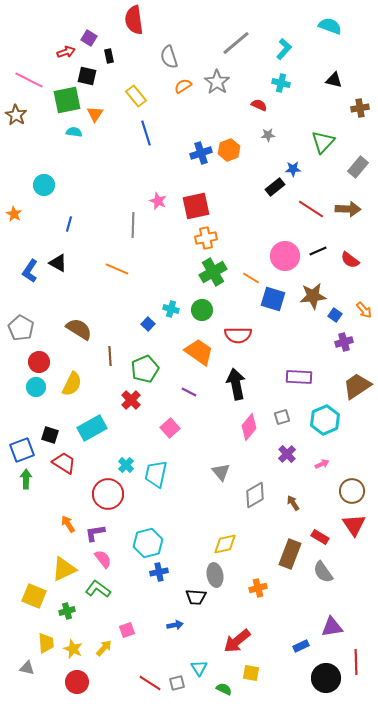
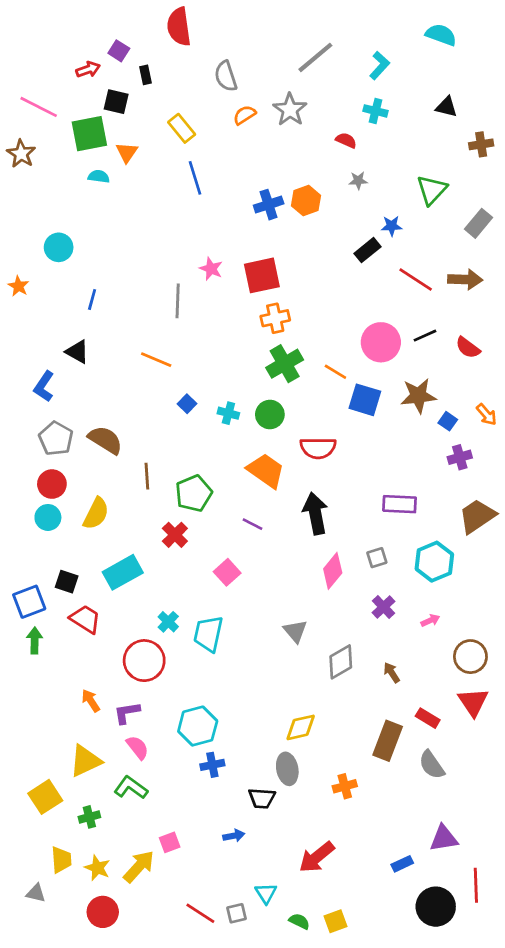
blue L-shape: (30, 271) -> (44, 386), moved
blue square: (148, 324) -> (187, 404), moved
gray pentagon: (21, 328) -> (56, 439), moved
yellow square: (34, 596) -> (45, 797), turned 35
yellow arrow: (104, 648) -> (139, 866), size x1.5
yellow square: (251, 673) -> (335, 921), moved, turned -30

